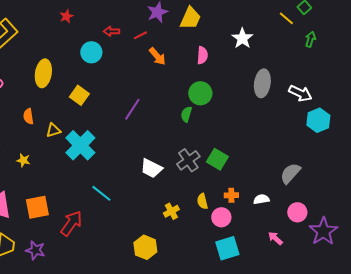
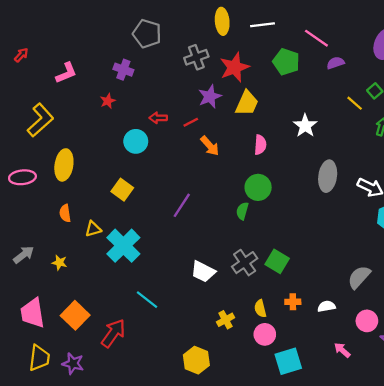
yellow ellipse: (43, 73) -> (64, 165), moved
orange square: (37, 207) -> (75, 315), turned -35
pink circle: (221, 217) -> (265, 334), moved

